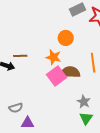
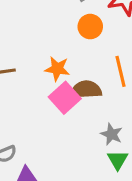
orange circle: (66, 38) -> (90, 27), moved

